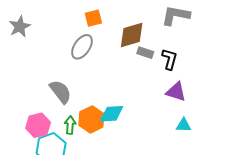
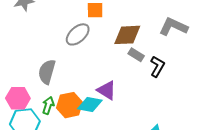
gray semicircle: (60, 92) -> (47, 72), turned -140
purple triangle: (176, 92) -> (107, 90), moved

